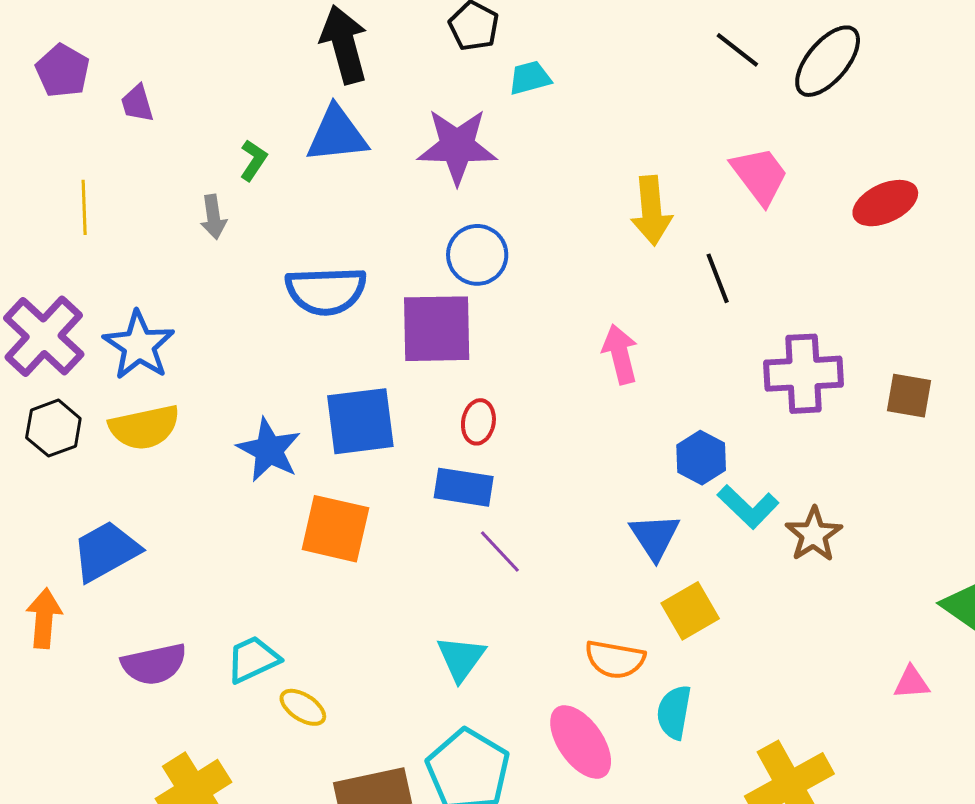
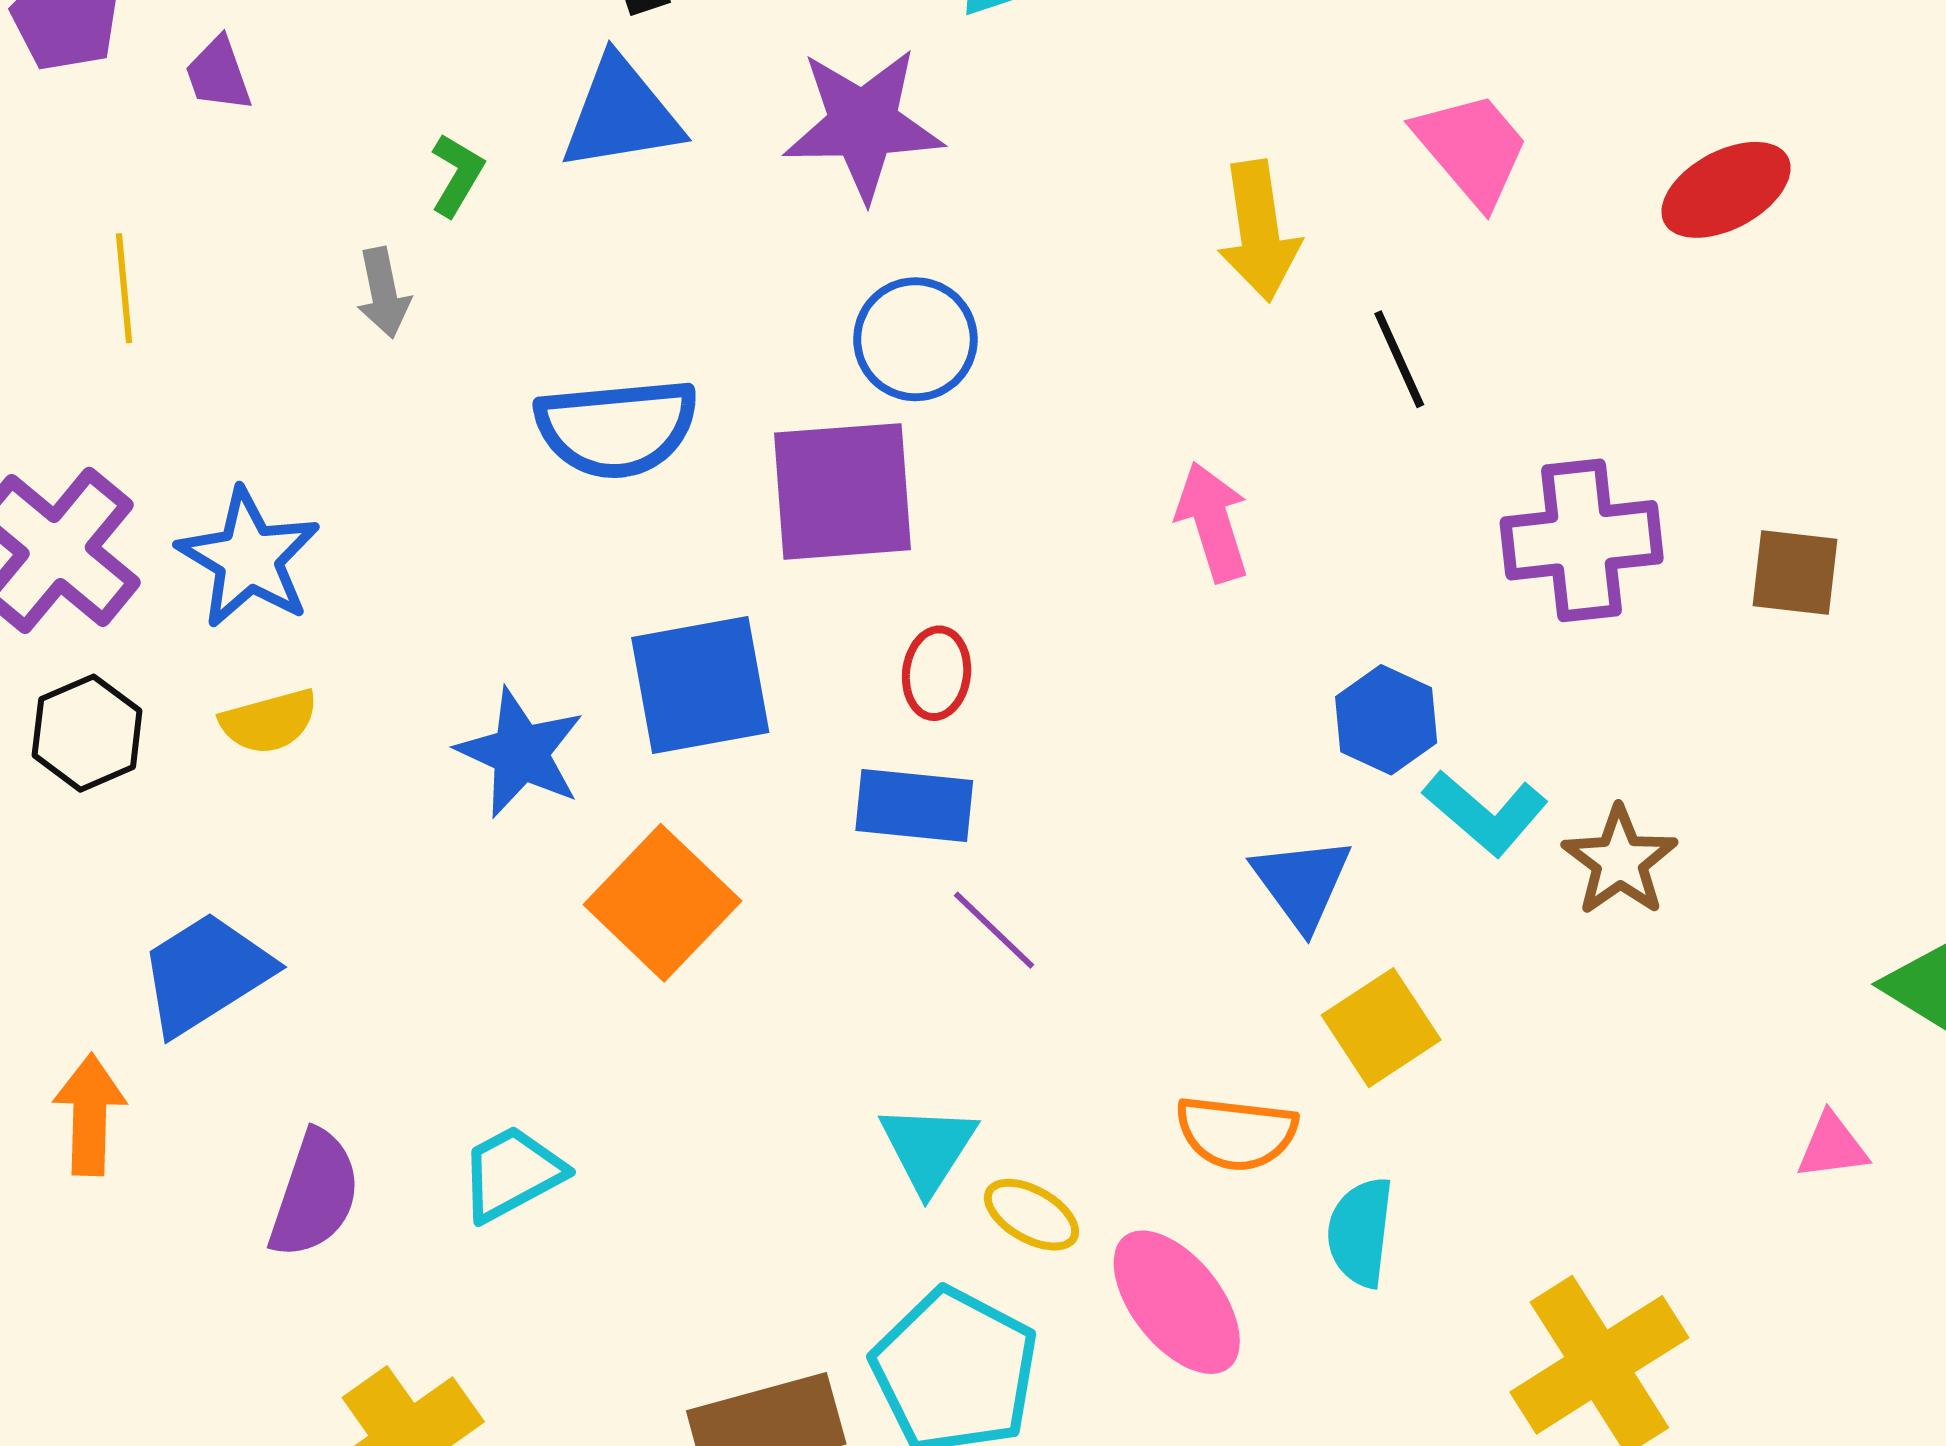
yellow semicircle: (144, 427) -> (269, 721), size x0.7
orange square: (335, 529) -> (662, 903), turned 34
purple semicircle: (154, 664) -> (315, 1194), turned -56
yellow ellipse: (303, 707) -> (1031, 1215), moved

